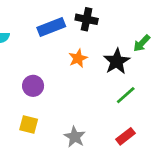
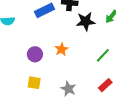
orange star: (78, 58) -> (61, 49), moved
black star: (117, 61) -> (86, 21), moved, turned 30

